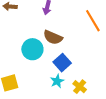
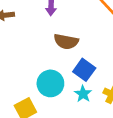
cyan circle: (32, 49) -> (50, 83), moved

